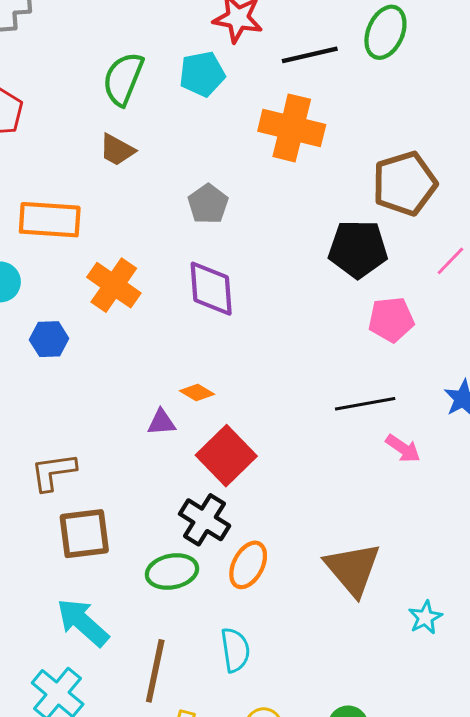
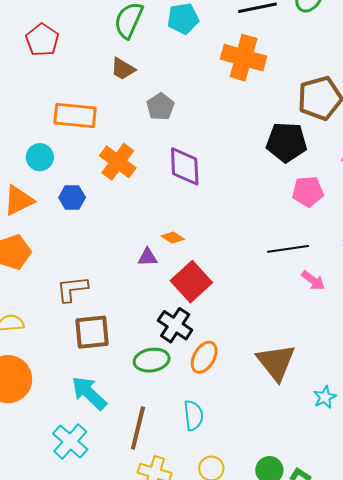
gray pentagon: (208, 204) -> (160, 107), moved

